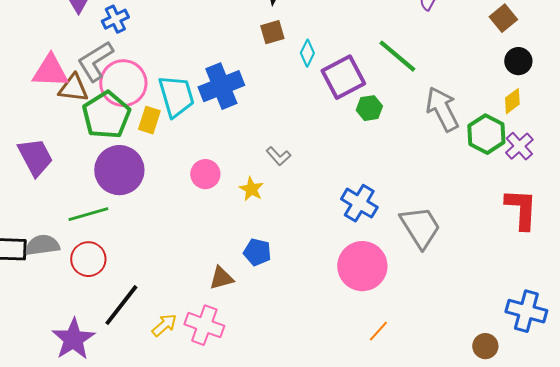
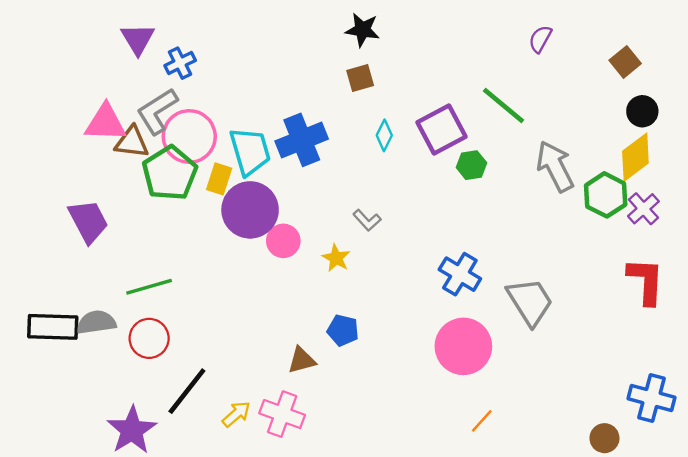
cyan diamond: (307, 53) -> (384, 135), moved
yellow diamond: (512, 101) -> (635, 157), size x1.6
purple circle: (119, 170) -> (250, 210), moved

